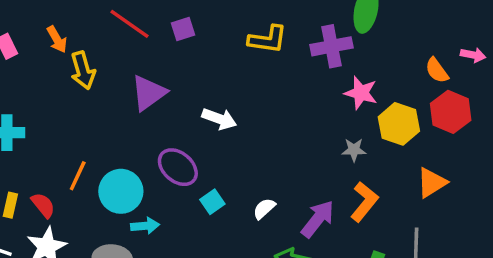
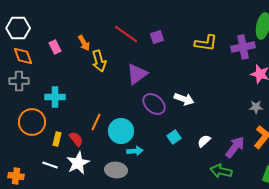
white arrow: (219, 119) -> (184, 99), moved
purple ellipse: (178, 167) -> (154, 104), moved

